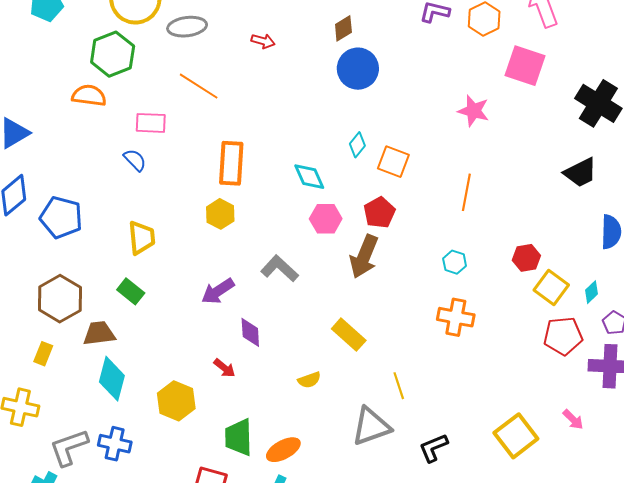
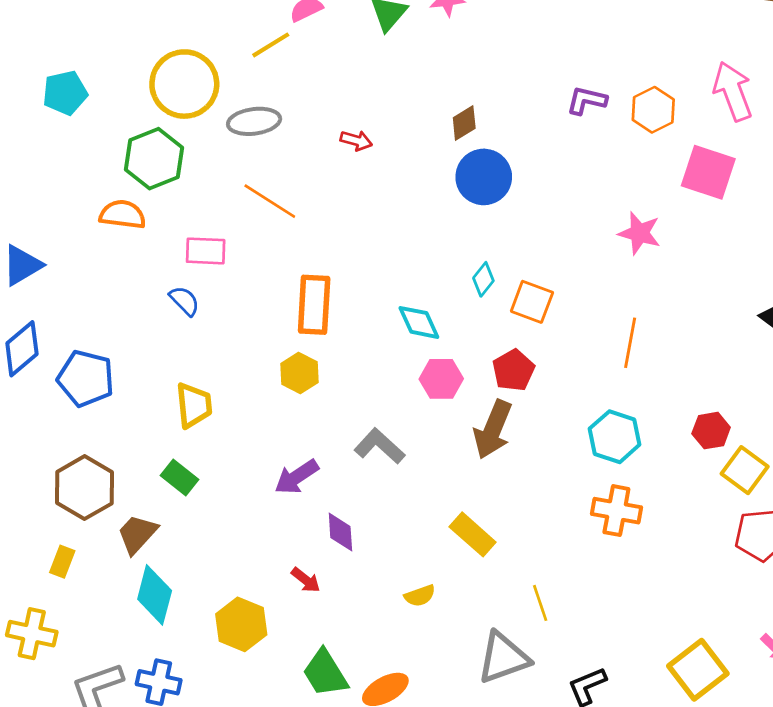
cyan hexagon: (455, 262) -> (615, 437), size x1.6
brown trapezoid: (99, 333) -> (137, 534), turned -40
green trapezoid: (239, 437) -> (325, 673), turned -30

